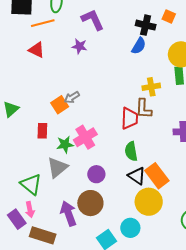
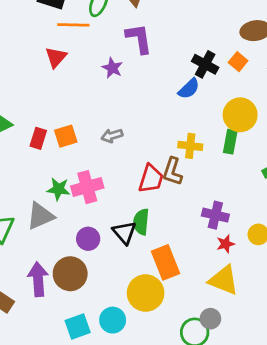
red triangle: (37, 50) -> (56, 57), turned 30
gray arrow: (72, 97) -> (112, 136), moved
red rectangle: (42, 131) -> (38, 138), moved
black triangle: (137, 176) -> (124, 233), moved

